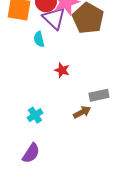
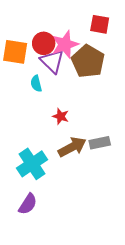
brown arrow: (82, 112) -> (72, 147), moved, size x1.5
cyan cross: (35, 115) -> (32, 164), size x1.8

